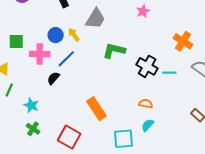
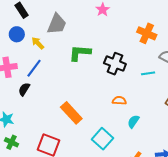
blue circle: (56, 35) -> (17, 34), moved
cyan line: (169, 73) -> (148, 73), moved
cyan semicircle: (148, 125) -> (133, 121), moved
cyan square: (123, 139) -> (102, 139), turned -35

